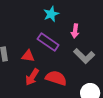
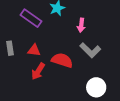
purple rectangle: (48, 42) -> (31, 18), moved
red semicircle: (56, 78) -> (62, 60), moved

